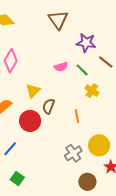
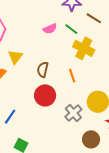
yellow triangle: (33, 91) -> (15, 57), moved
yellow cross: (92, 91) -> (84, 48), size x1.5
red circle: (30, 121) -> (45, 95), moved

